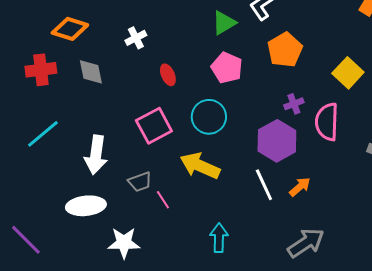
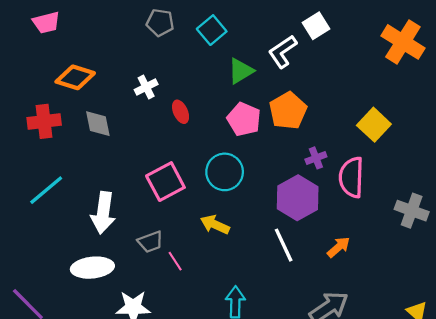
orange pentagon: (285, 50) -> (288, 111), moved
red ellipse: (168, 75) -> (181, 112), moved
yellow arrow: (200, 166) -> (215, 225), size x0.7
orange arrow: (300, 187) -> (338, 247), moved

